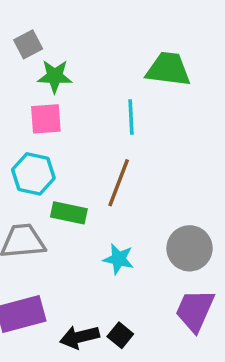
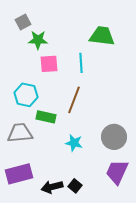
pink square: (46, 119) -> (49, 64), moved

